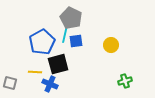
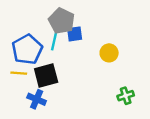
blue square: (76, 41) -> (75, 34), moved
yellow line: (35, 72) -> (19, 73), moved

